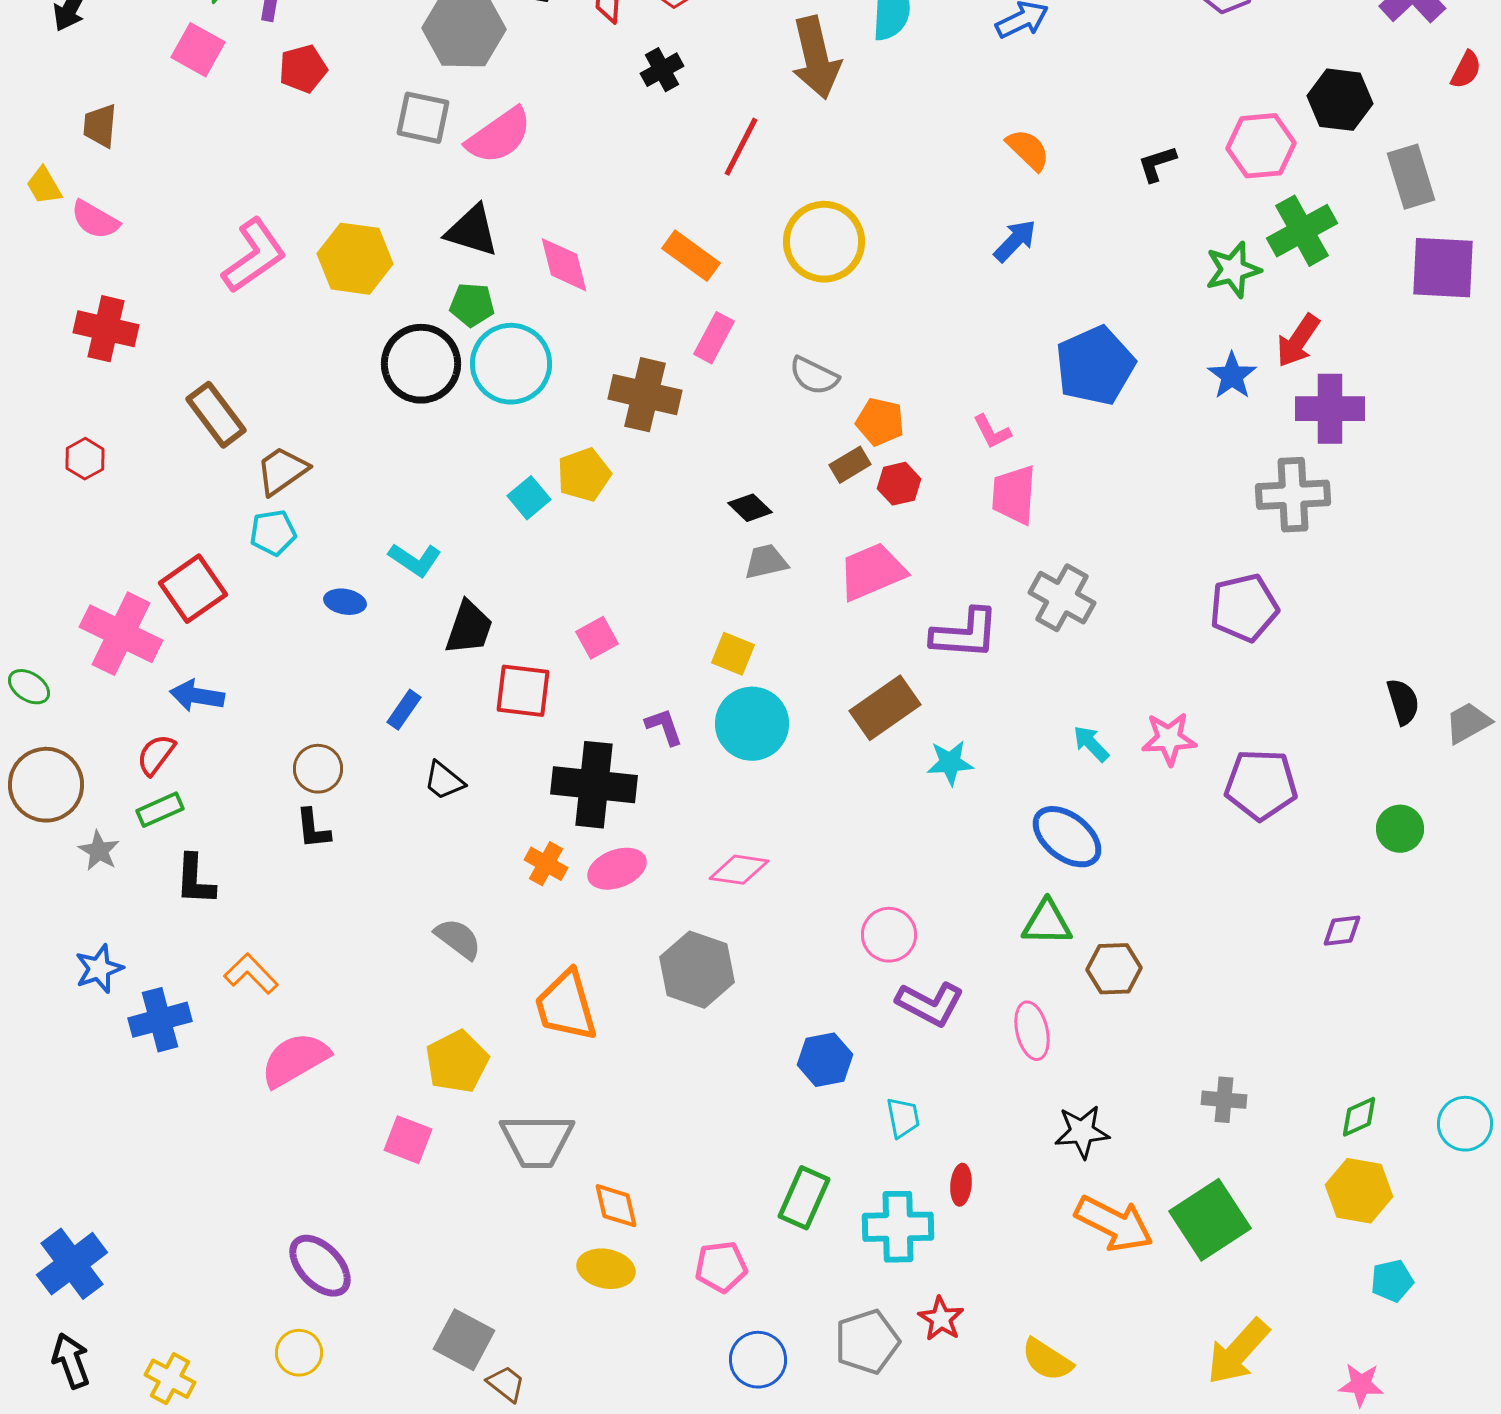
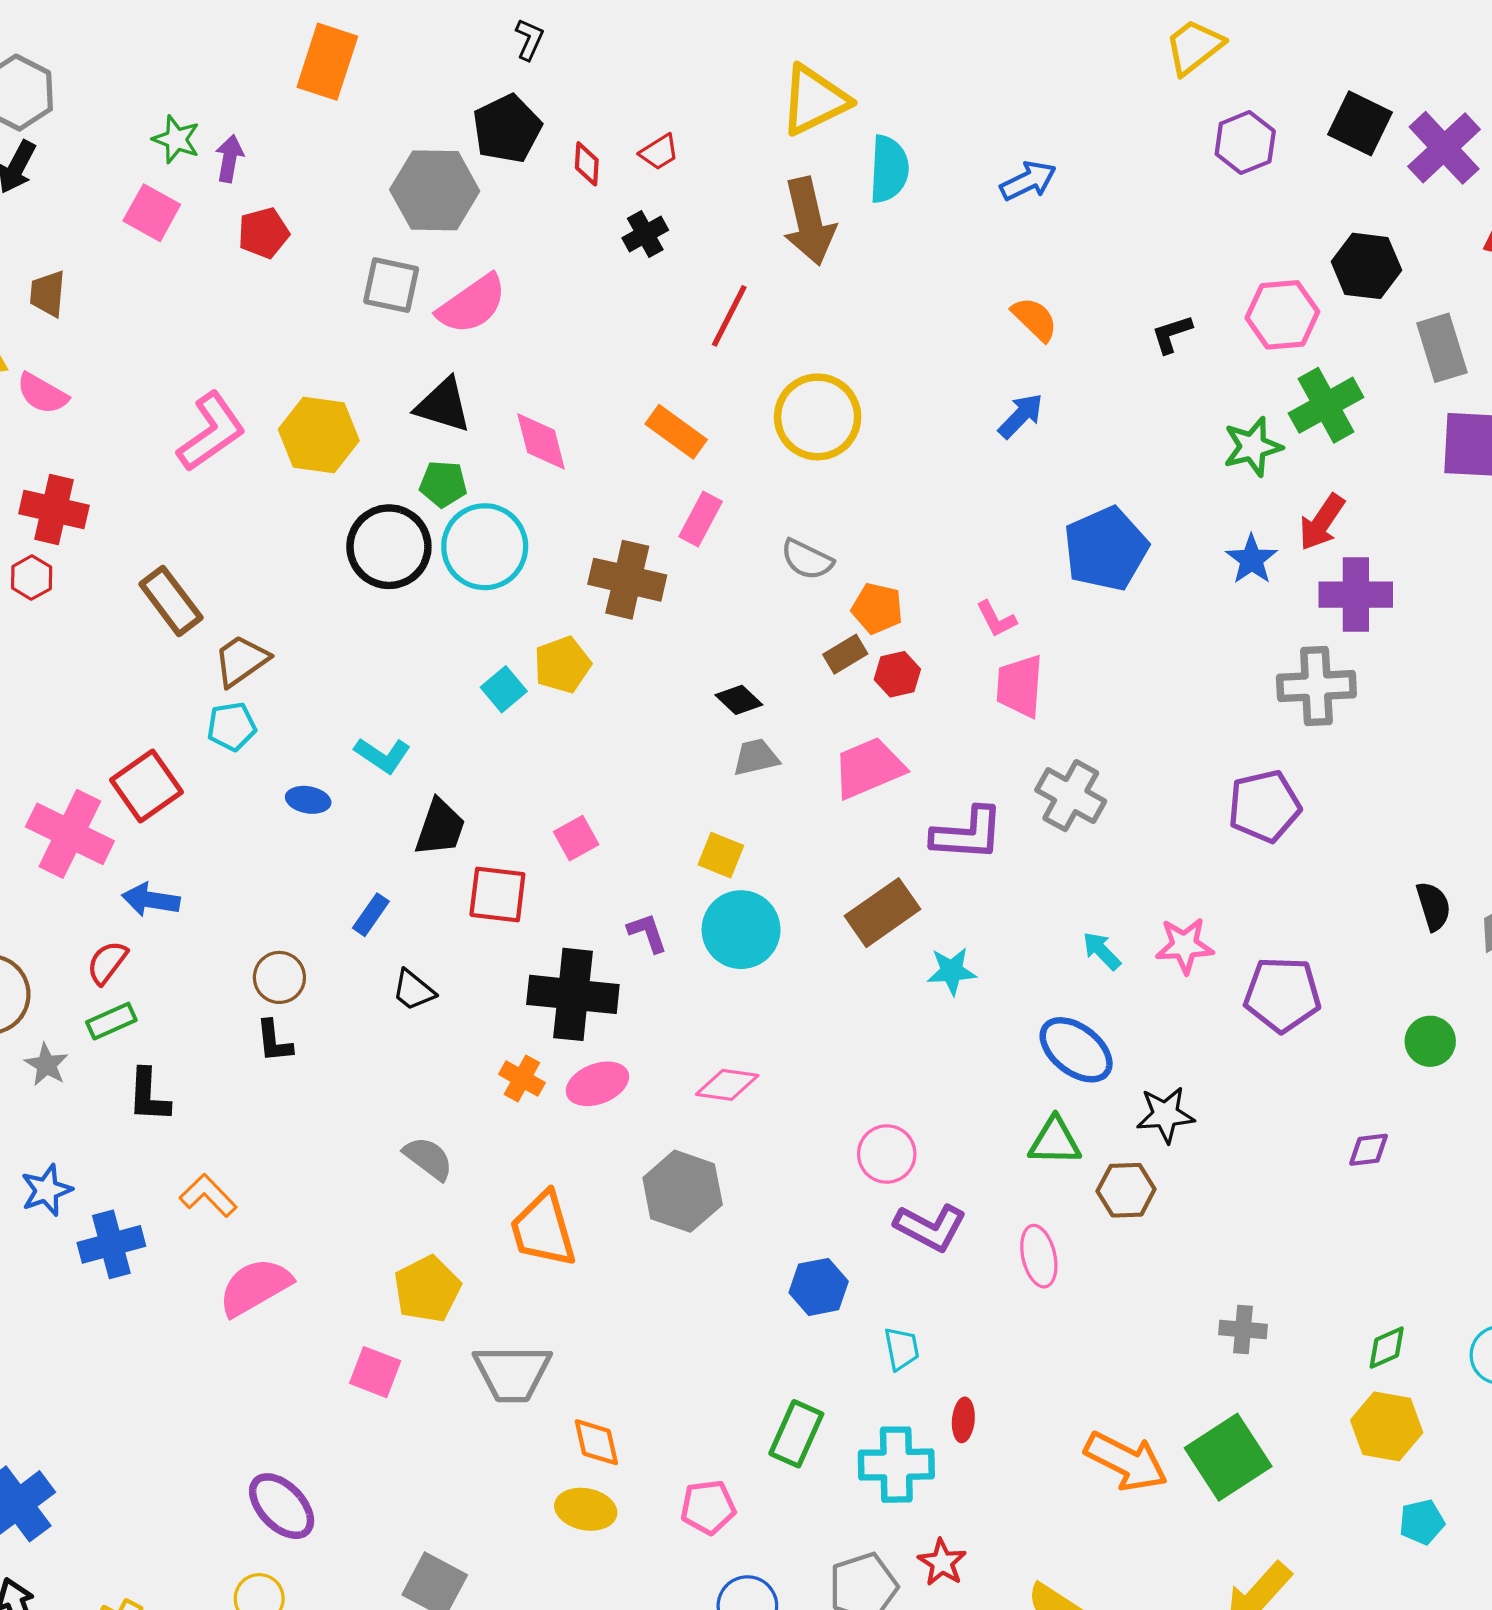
red hexagon: (85, 459) -> (32, 578), moved
black star: (1082, 1132) -> (1165, 1115), moved

